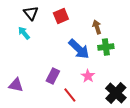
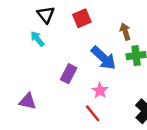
purple rectangle: (53, 76) -> (69, 74), moved
pink star: (88, 76) -> (100, 91), moved

